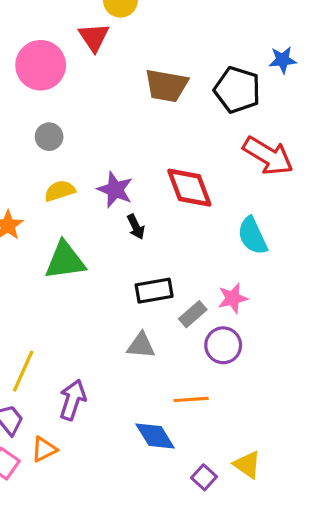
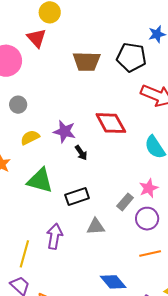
green triangle: (65, 260) -> (40, 181), turned 32
black rectangle: (154, 291) -> (77, 196), moved
orange line: (191, 399) -> (150, 253), moved
purple arrow: (73, 400) -> (55, 236), moved

